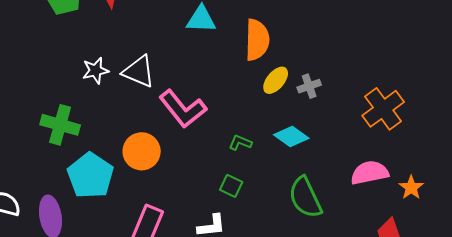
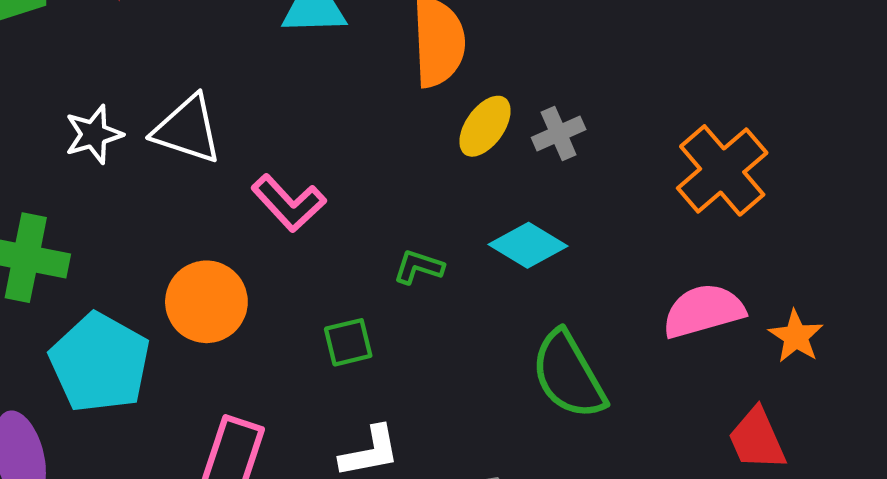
pink L-shape: (183, 109) -> (289, 203), size x0.7
green square: (231, 186) -> (348, 342), moved, turned -35

